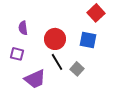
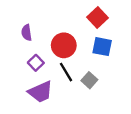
red square: (96, 13) -> (97, 17), moved
purple square: (17, 54) -> (36, 63), moved, turned 32

